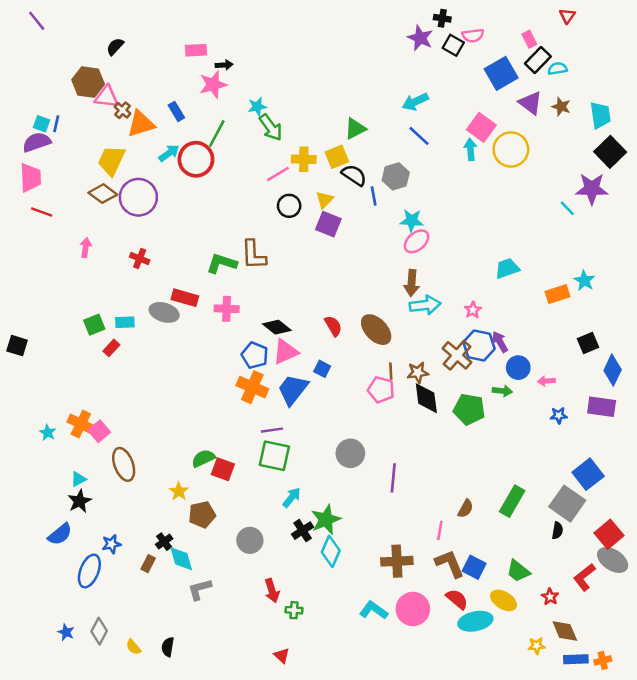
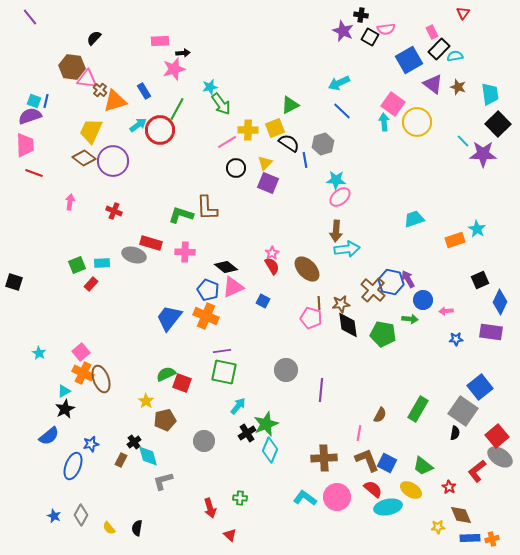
cyan line: (567, 208) -> (463, 141), moved
pink star: (473, 310) -> (272, 253), moved
blue trapezoid: (293, 390) -> (169, 318), moved
orange cross: (81, 424) -> (83, 373), moved
red arrow: (272, 591) -> (210, 508), moved

